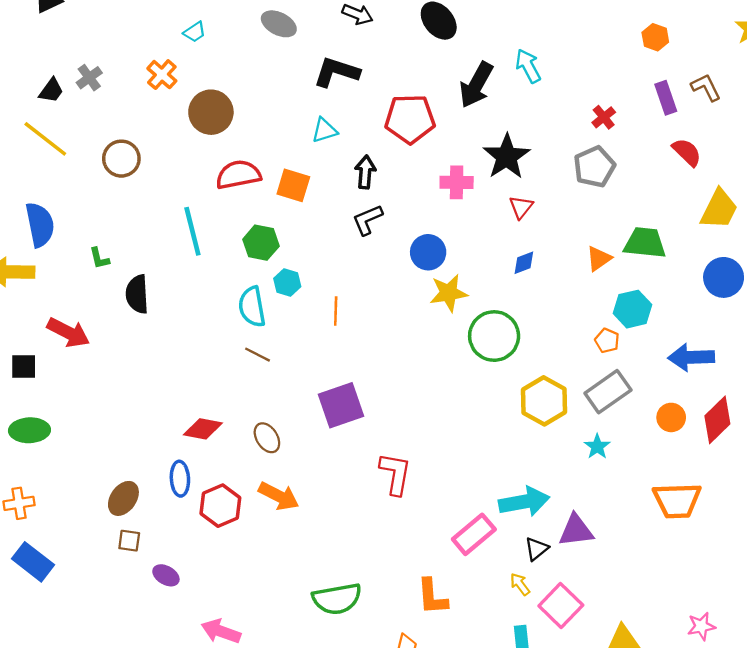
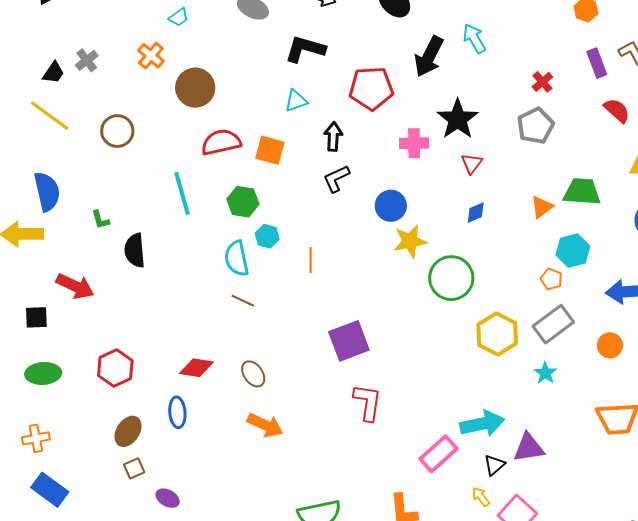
purple square: (341, 405) -> (349, 341), moved
red hexagon: (220, 506) -> (115, 368), moved
brown square: (129, 541) -> (134, 468), turned -30

